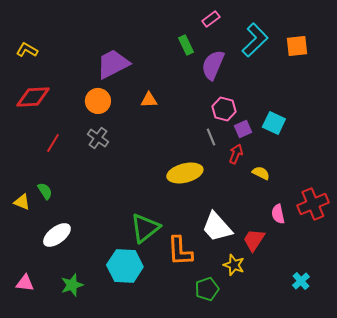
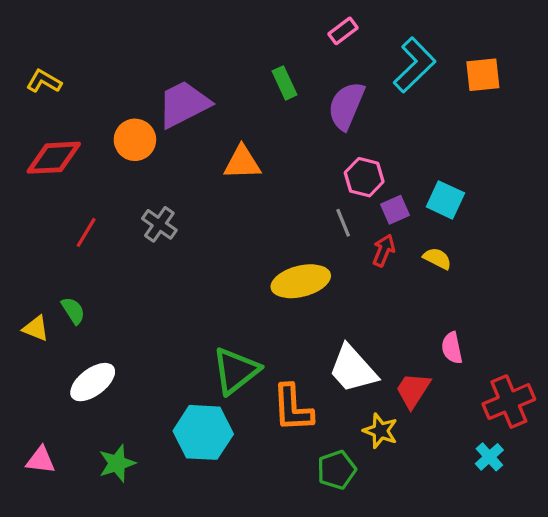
green rectangle: (186, 45) -> (285, 83), moved
orange triangle: (149, 100) -> (242, 163), size x1.4
orange circle: (98, 101) -> (135, 140), moved
yellow semicircle: (261, 173) -> (437, 258), moved
red cross: (313, 204) -> (509, 402), moved

